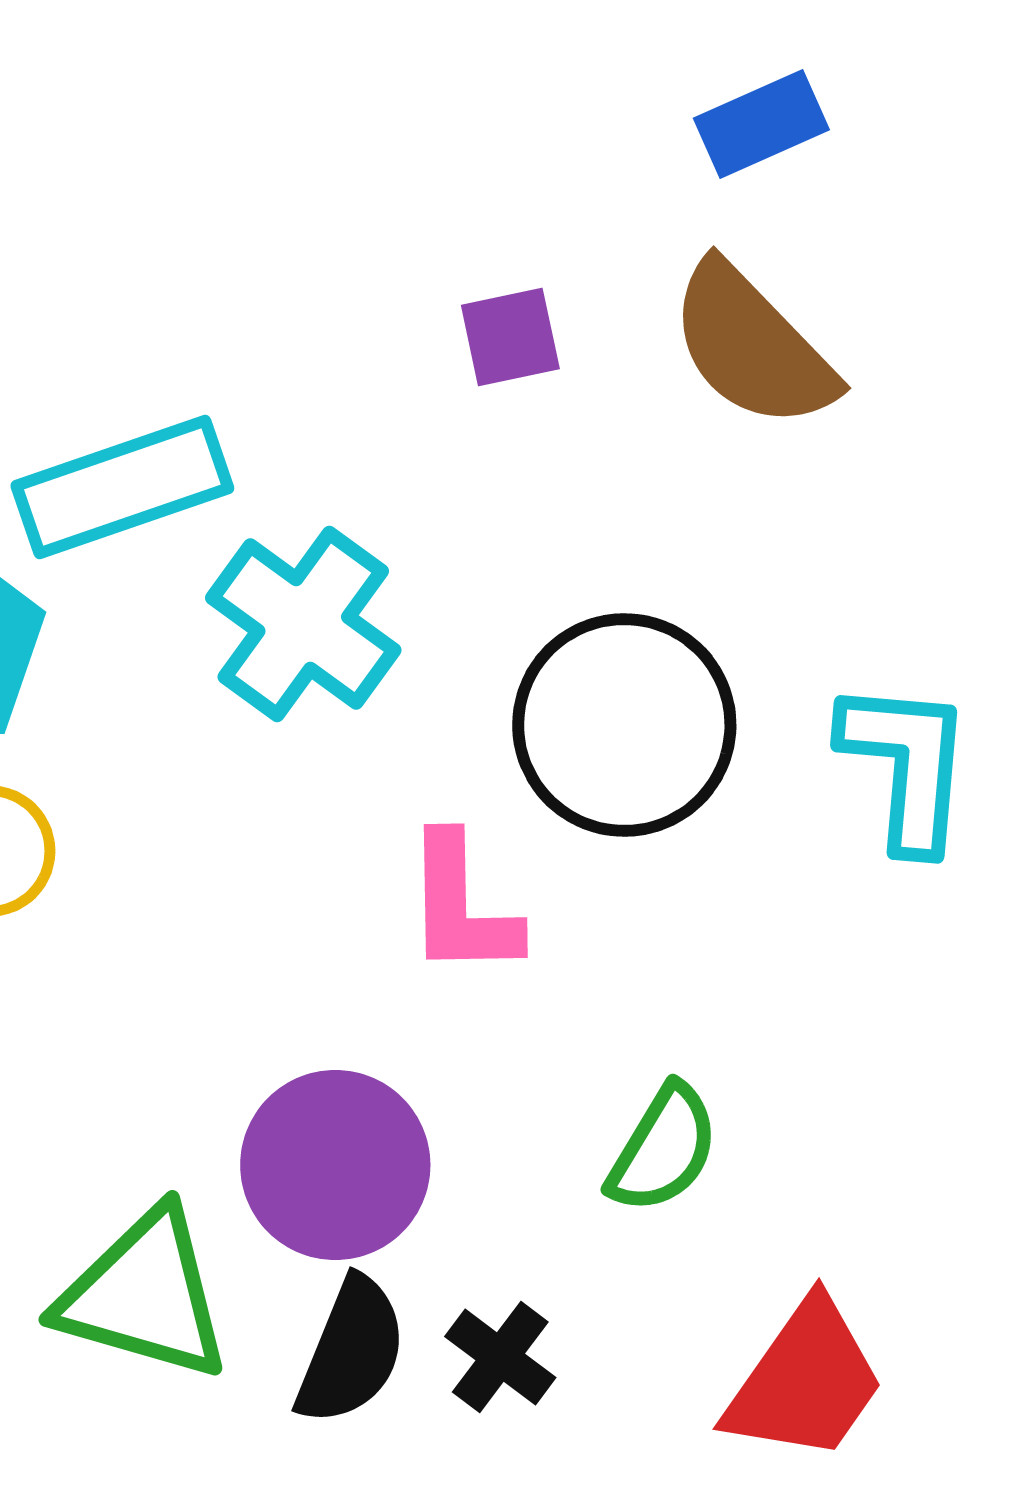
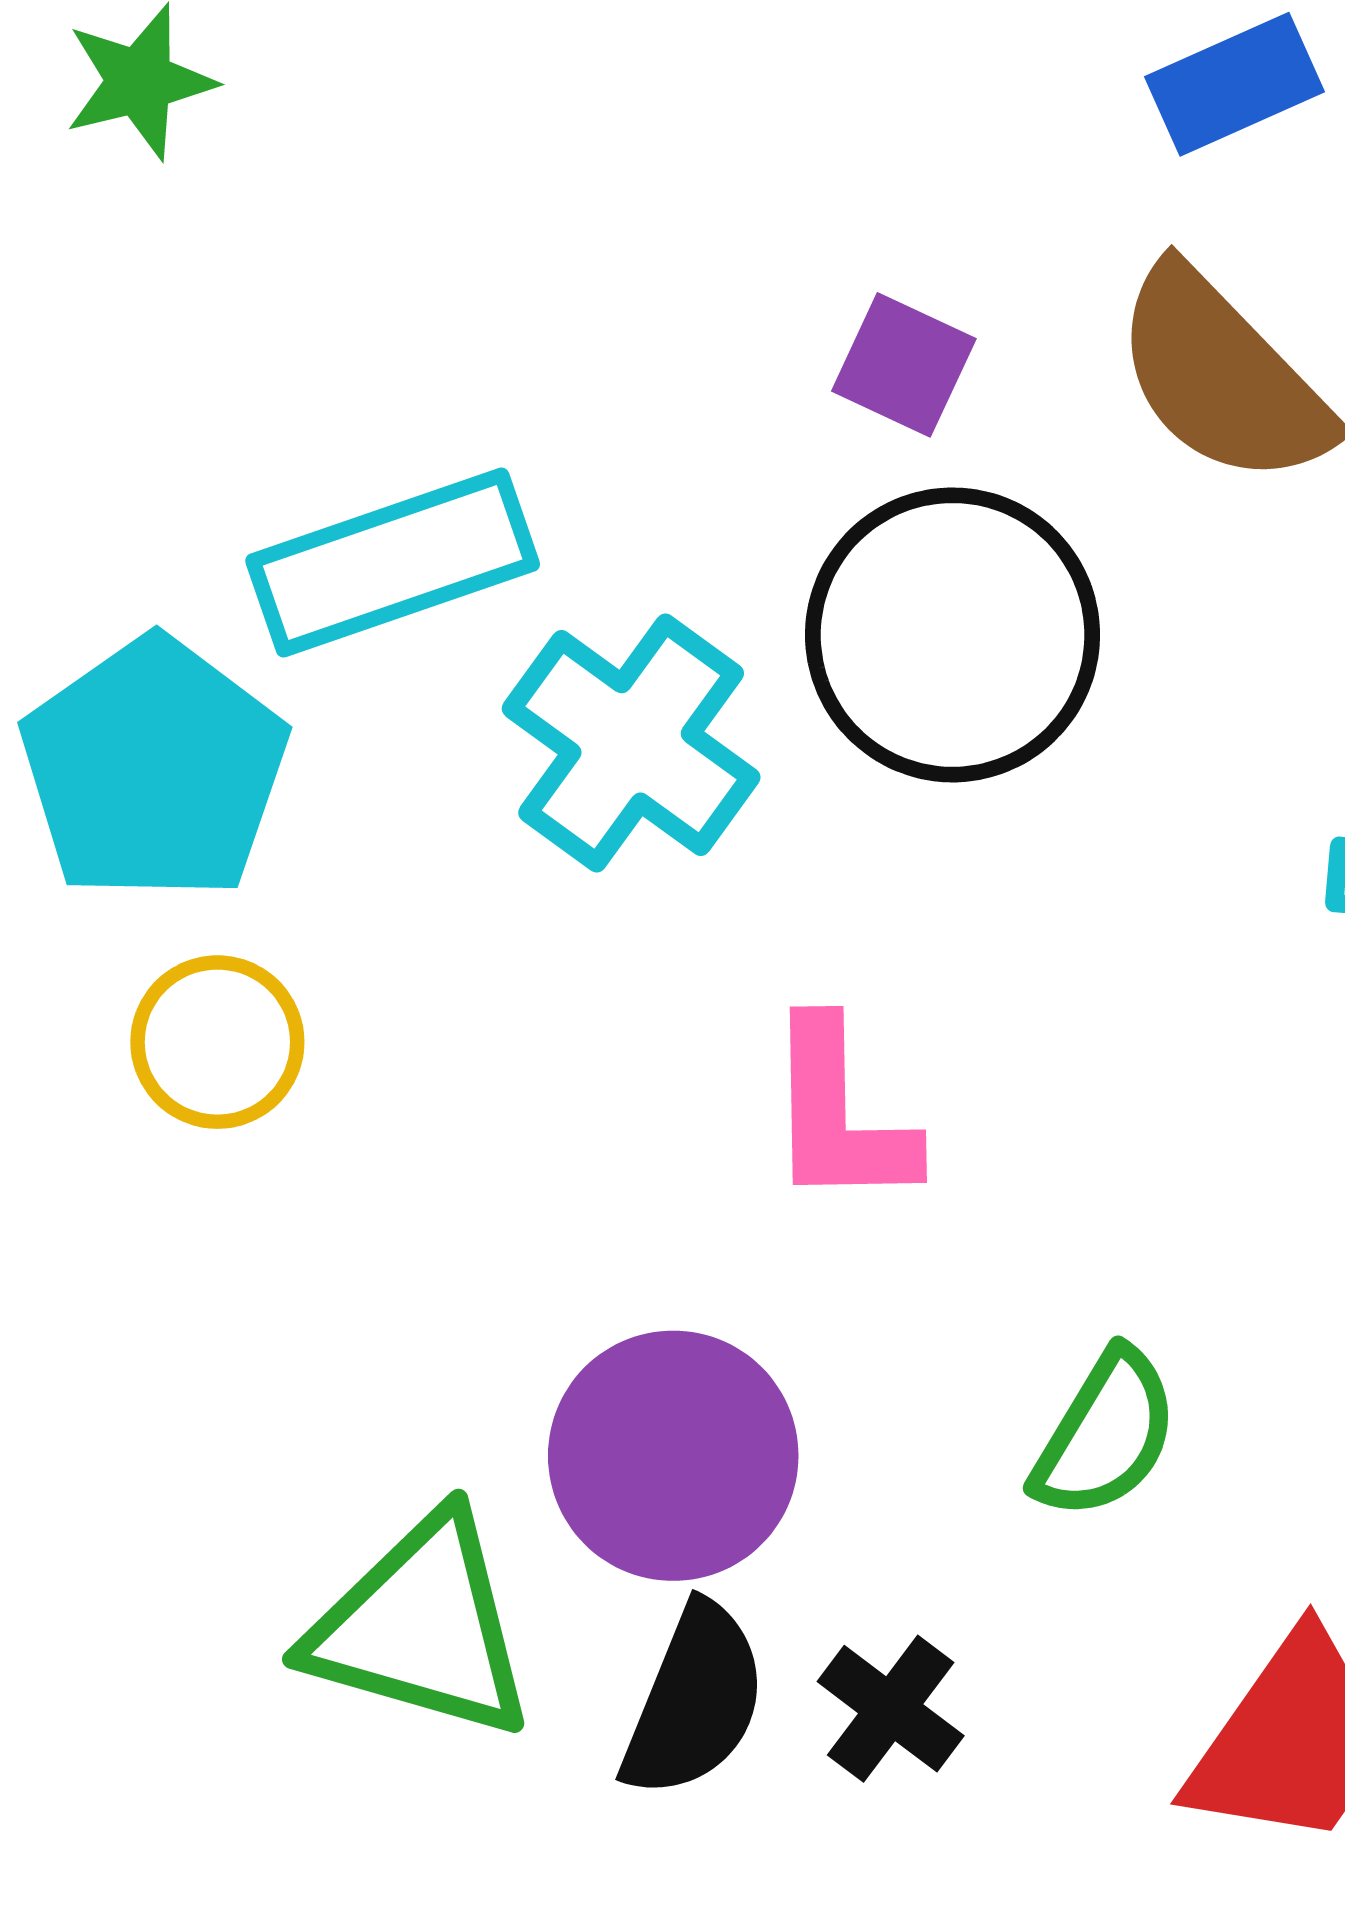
purple square: (510, 337) -> (904, 365), turned 37
black circle: (624, 725) -> (953, 635), moved

